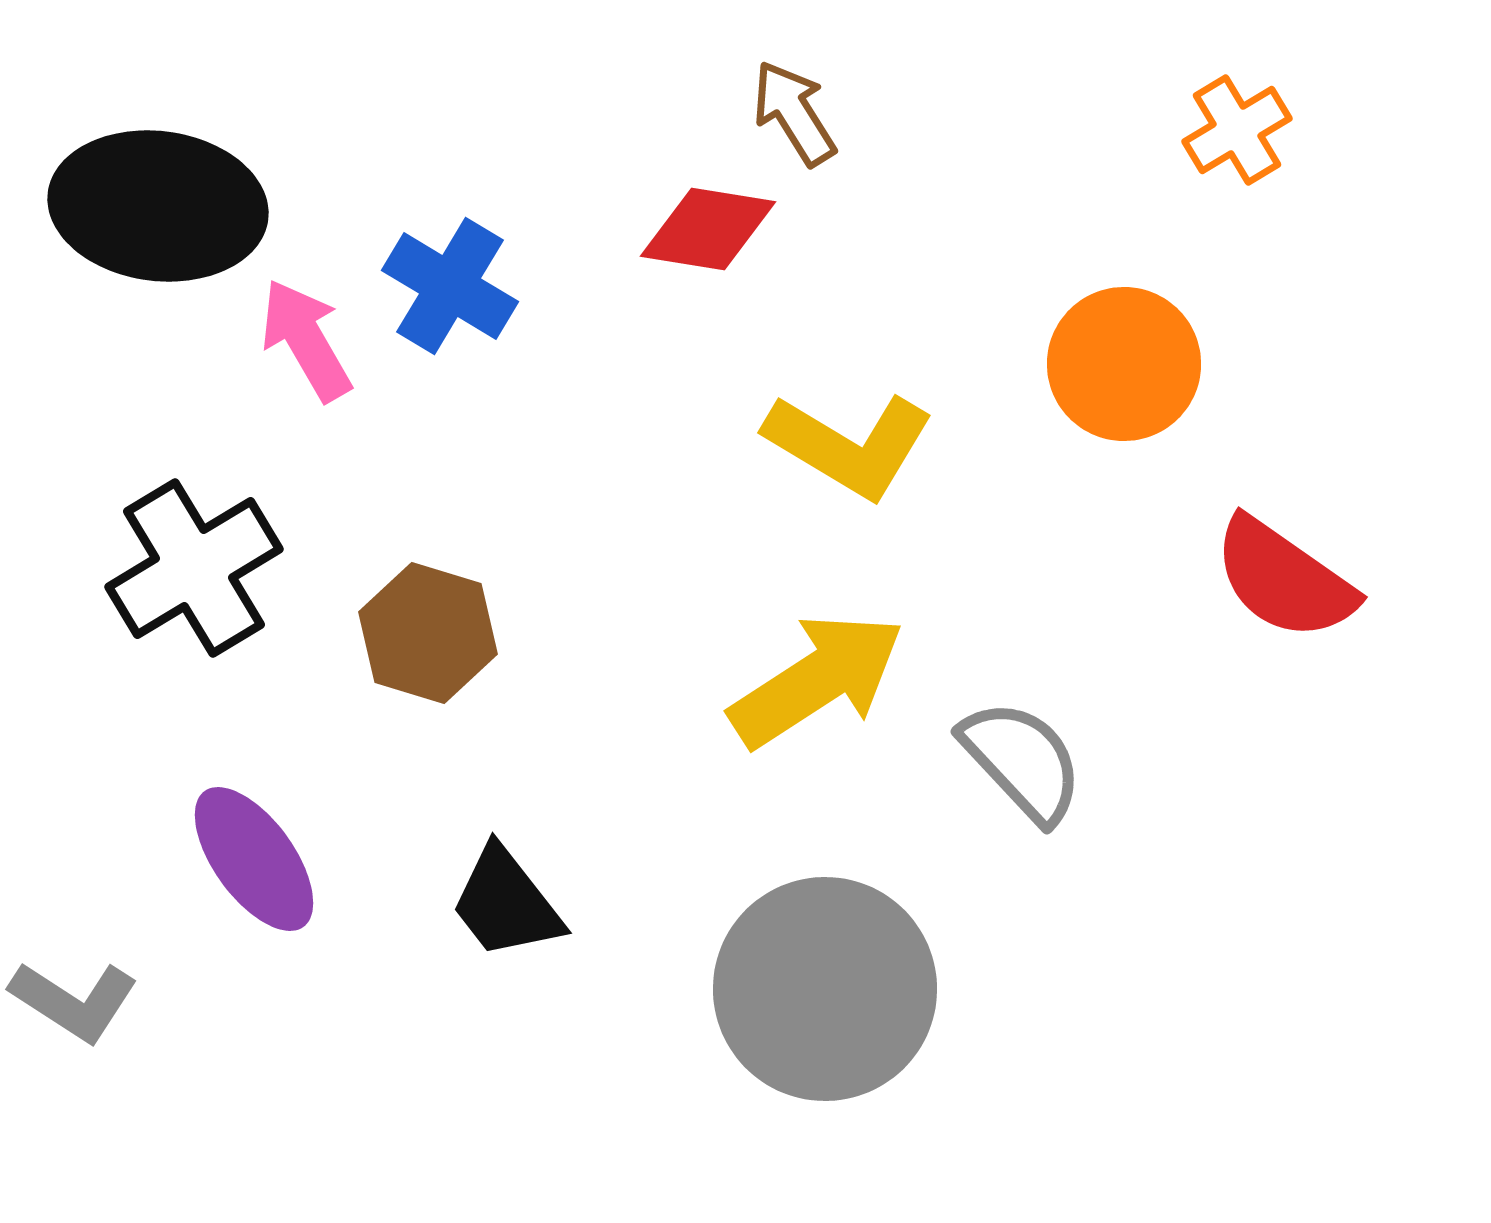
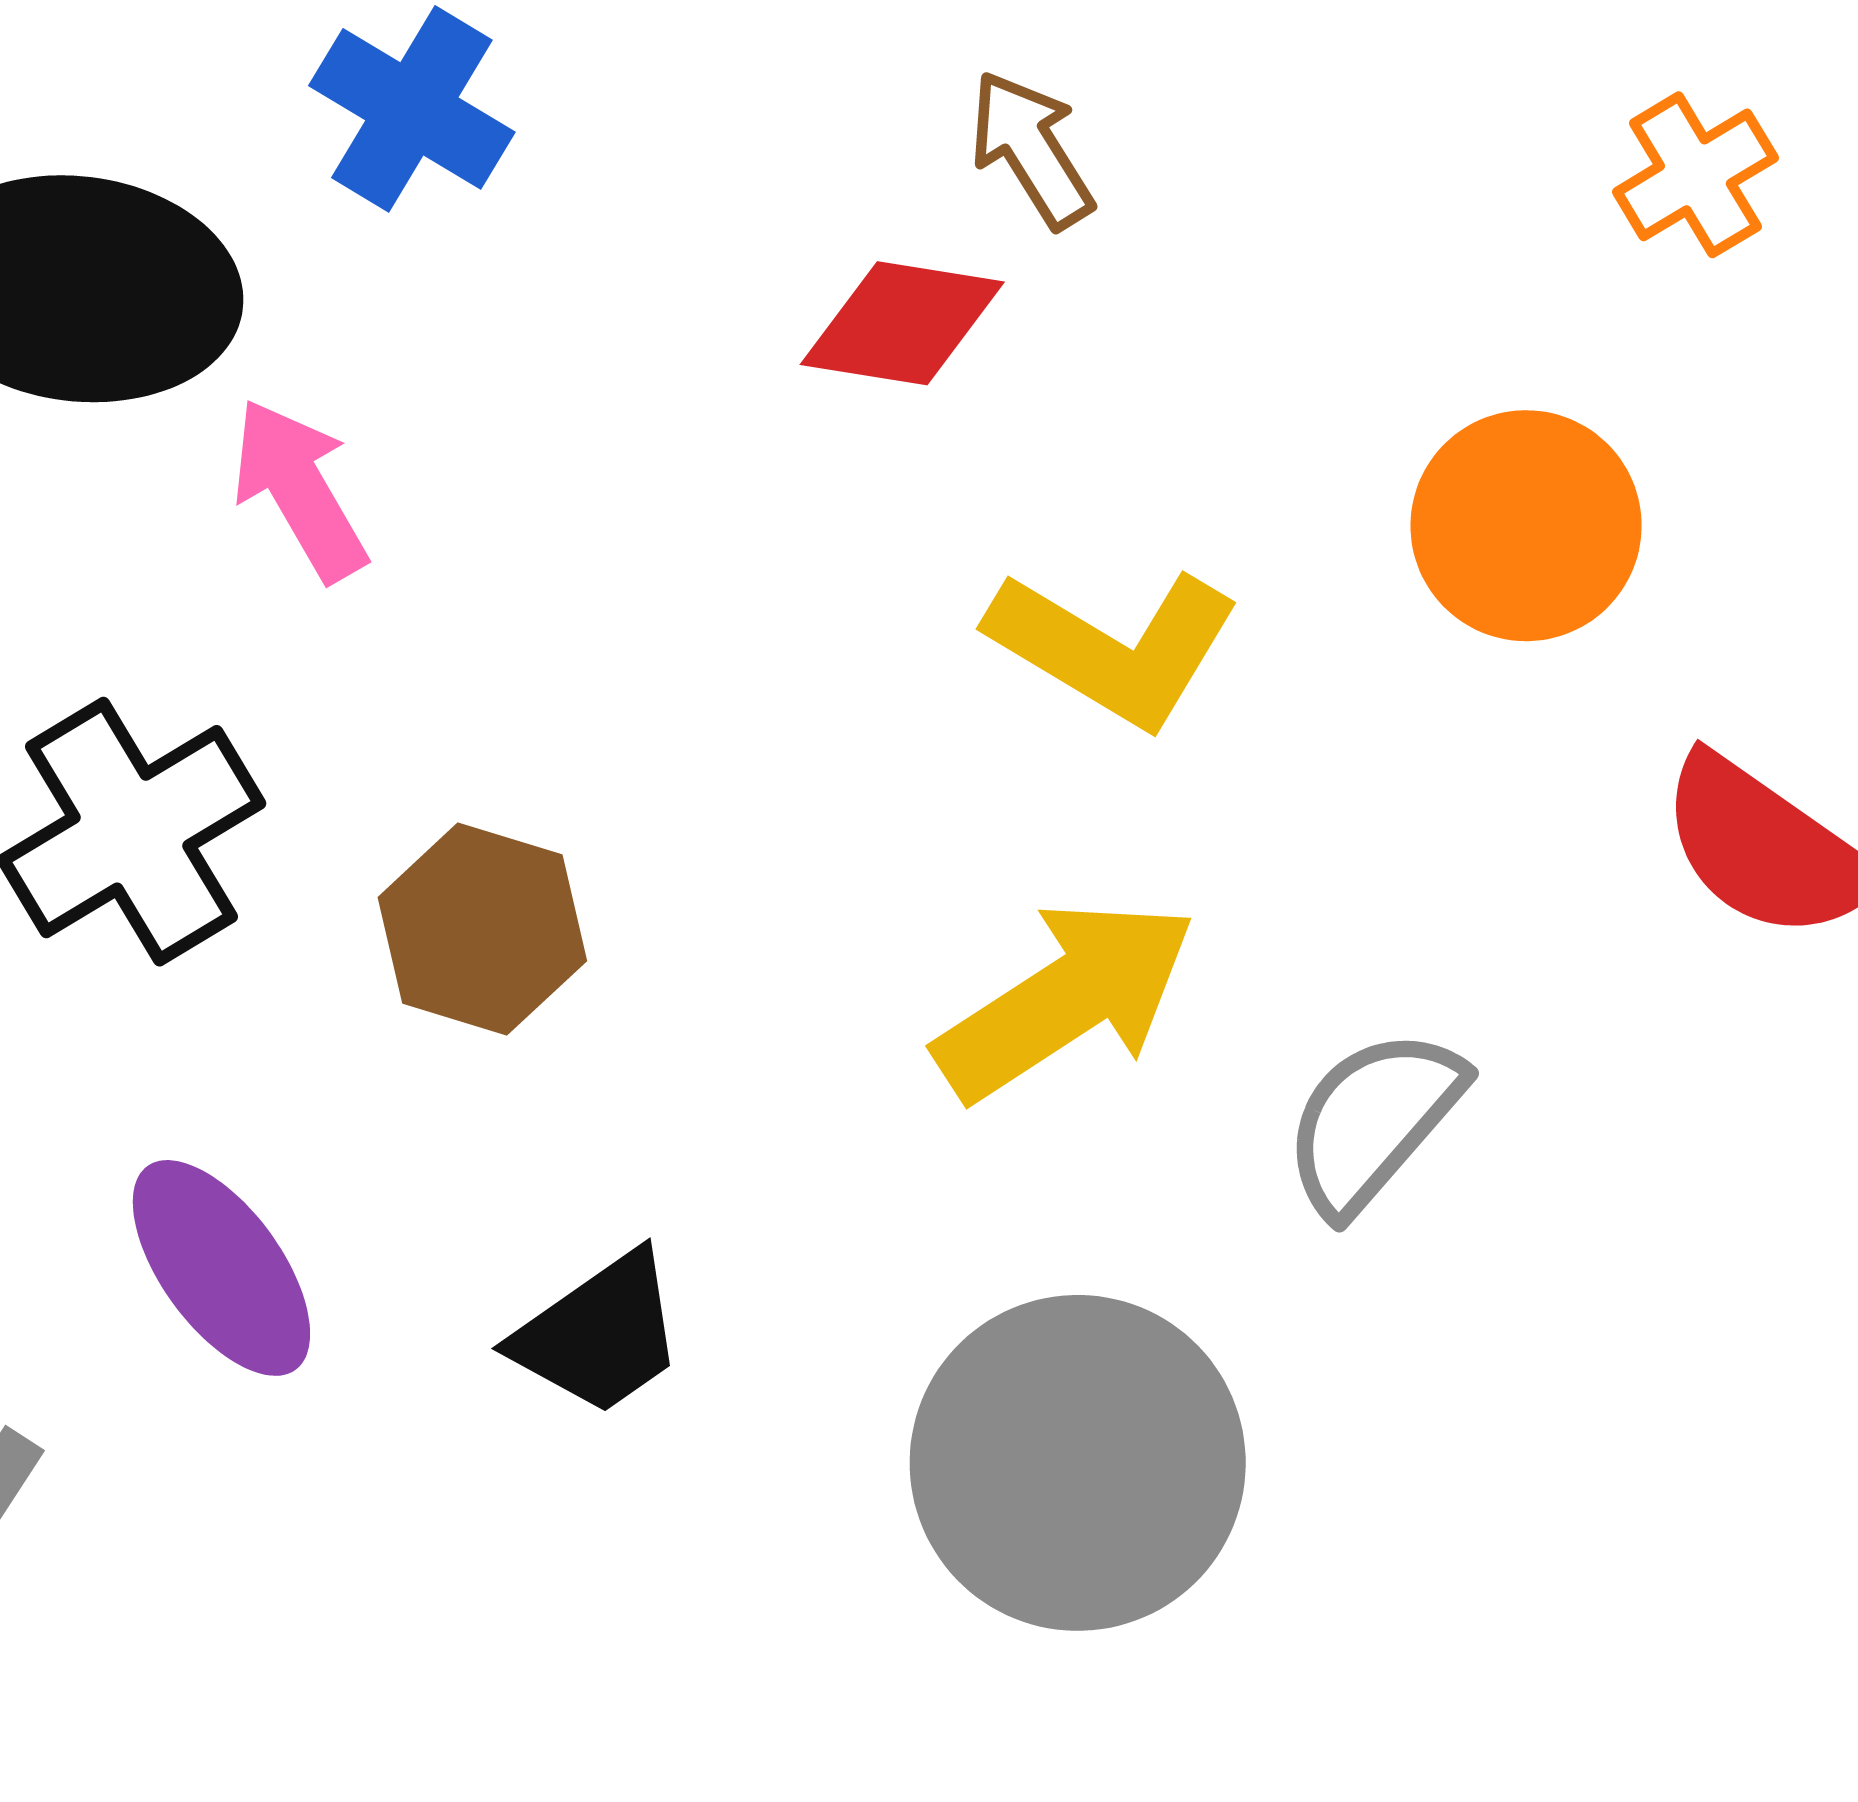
blue cross: (450, 286) -> (412, 109), moved
gray semicircle: (1022, 761) -> (1373, 1121), turned -96
black trapezoid: (506, 903) -> (599, 1334), turned -87

